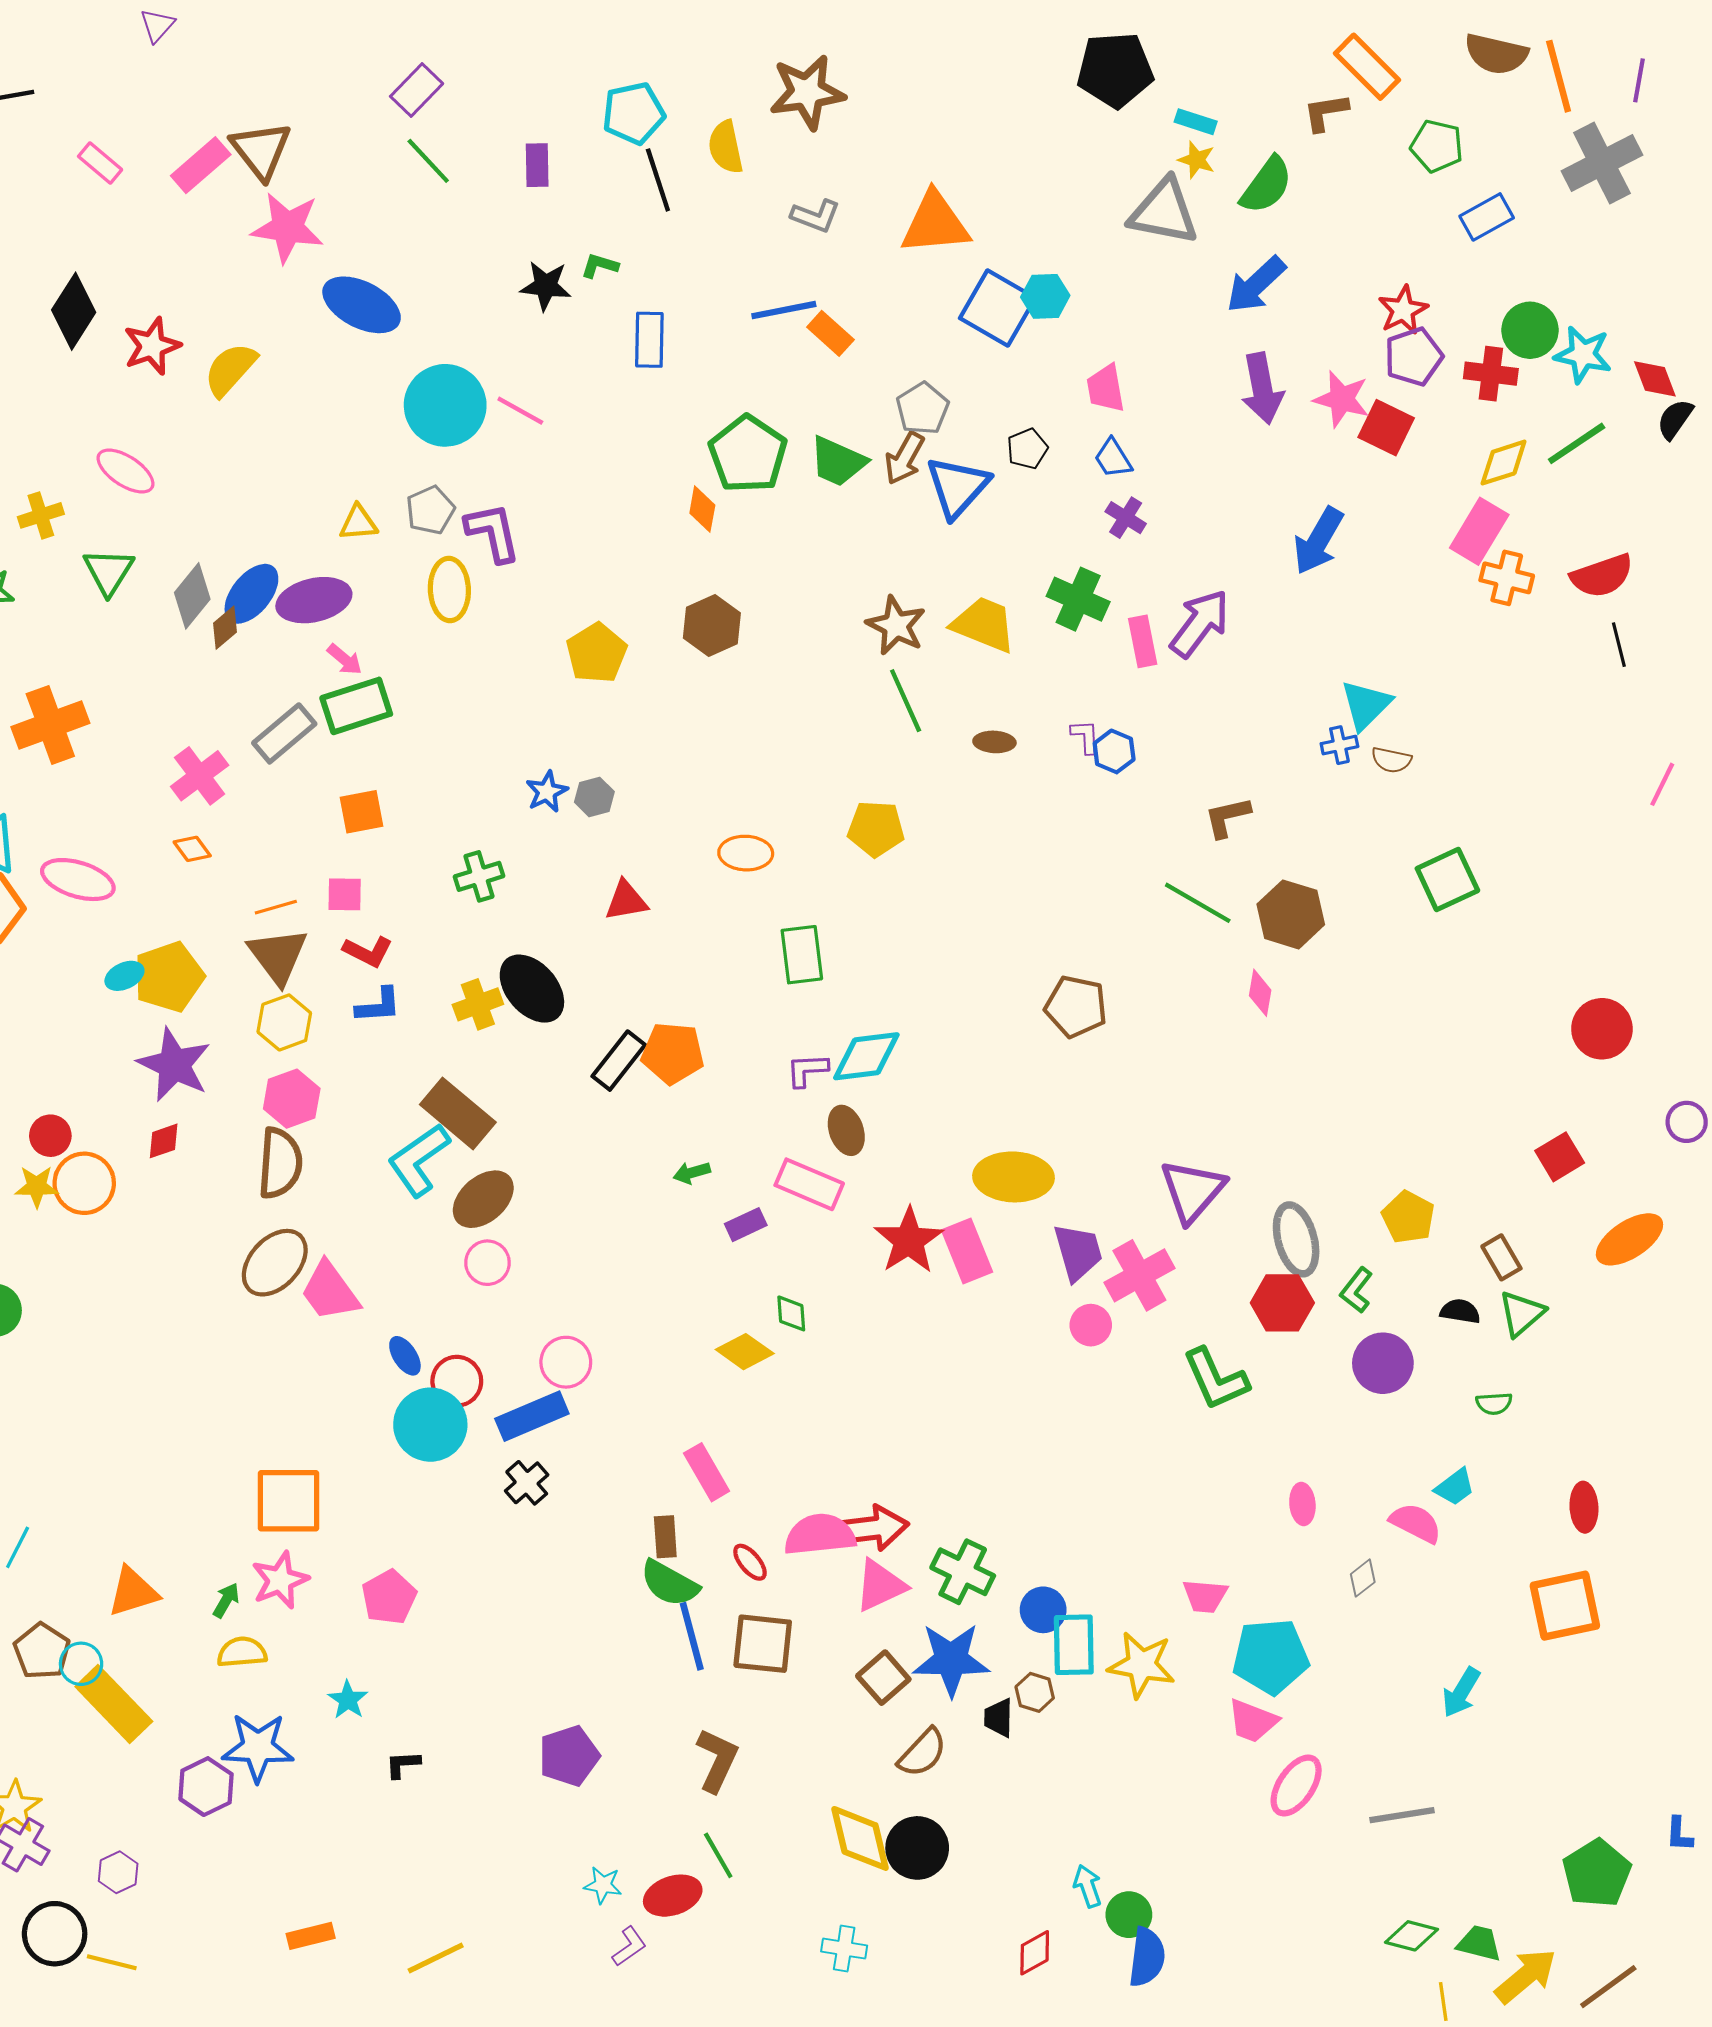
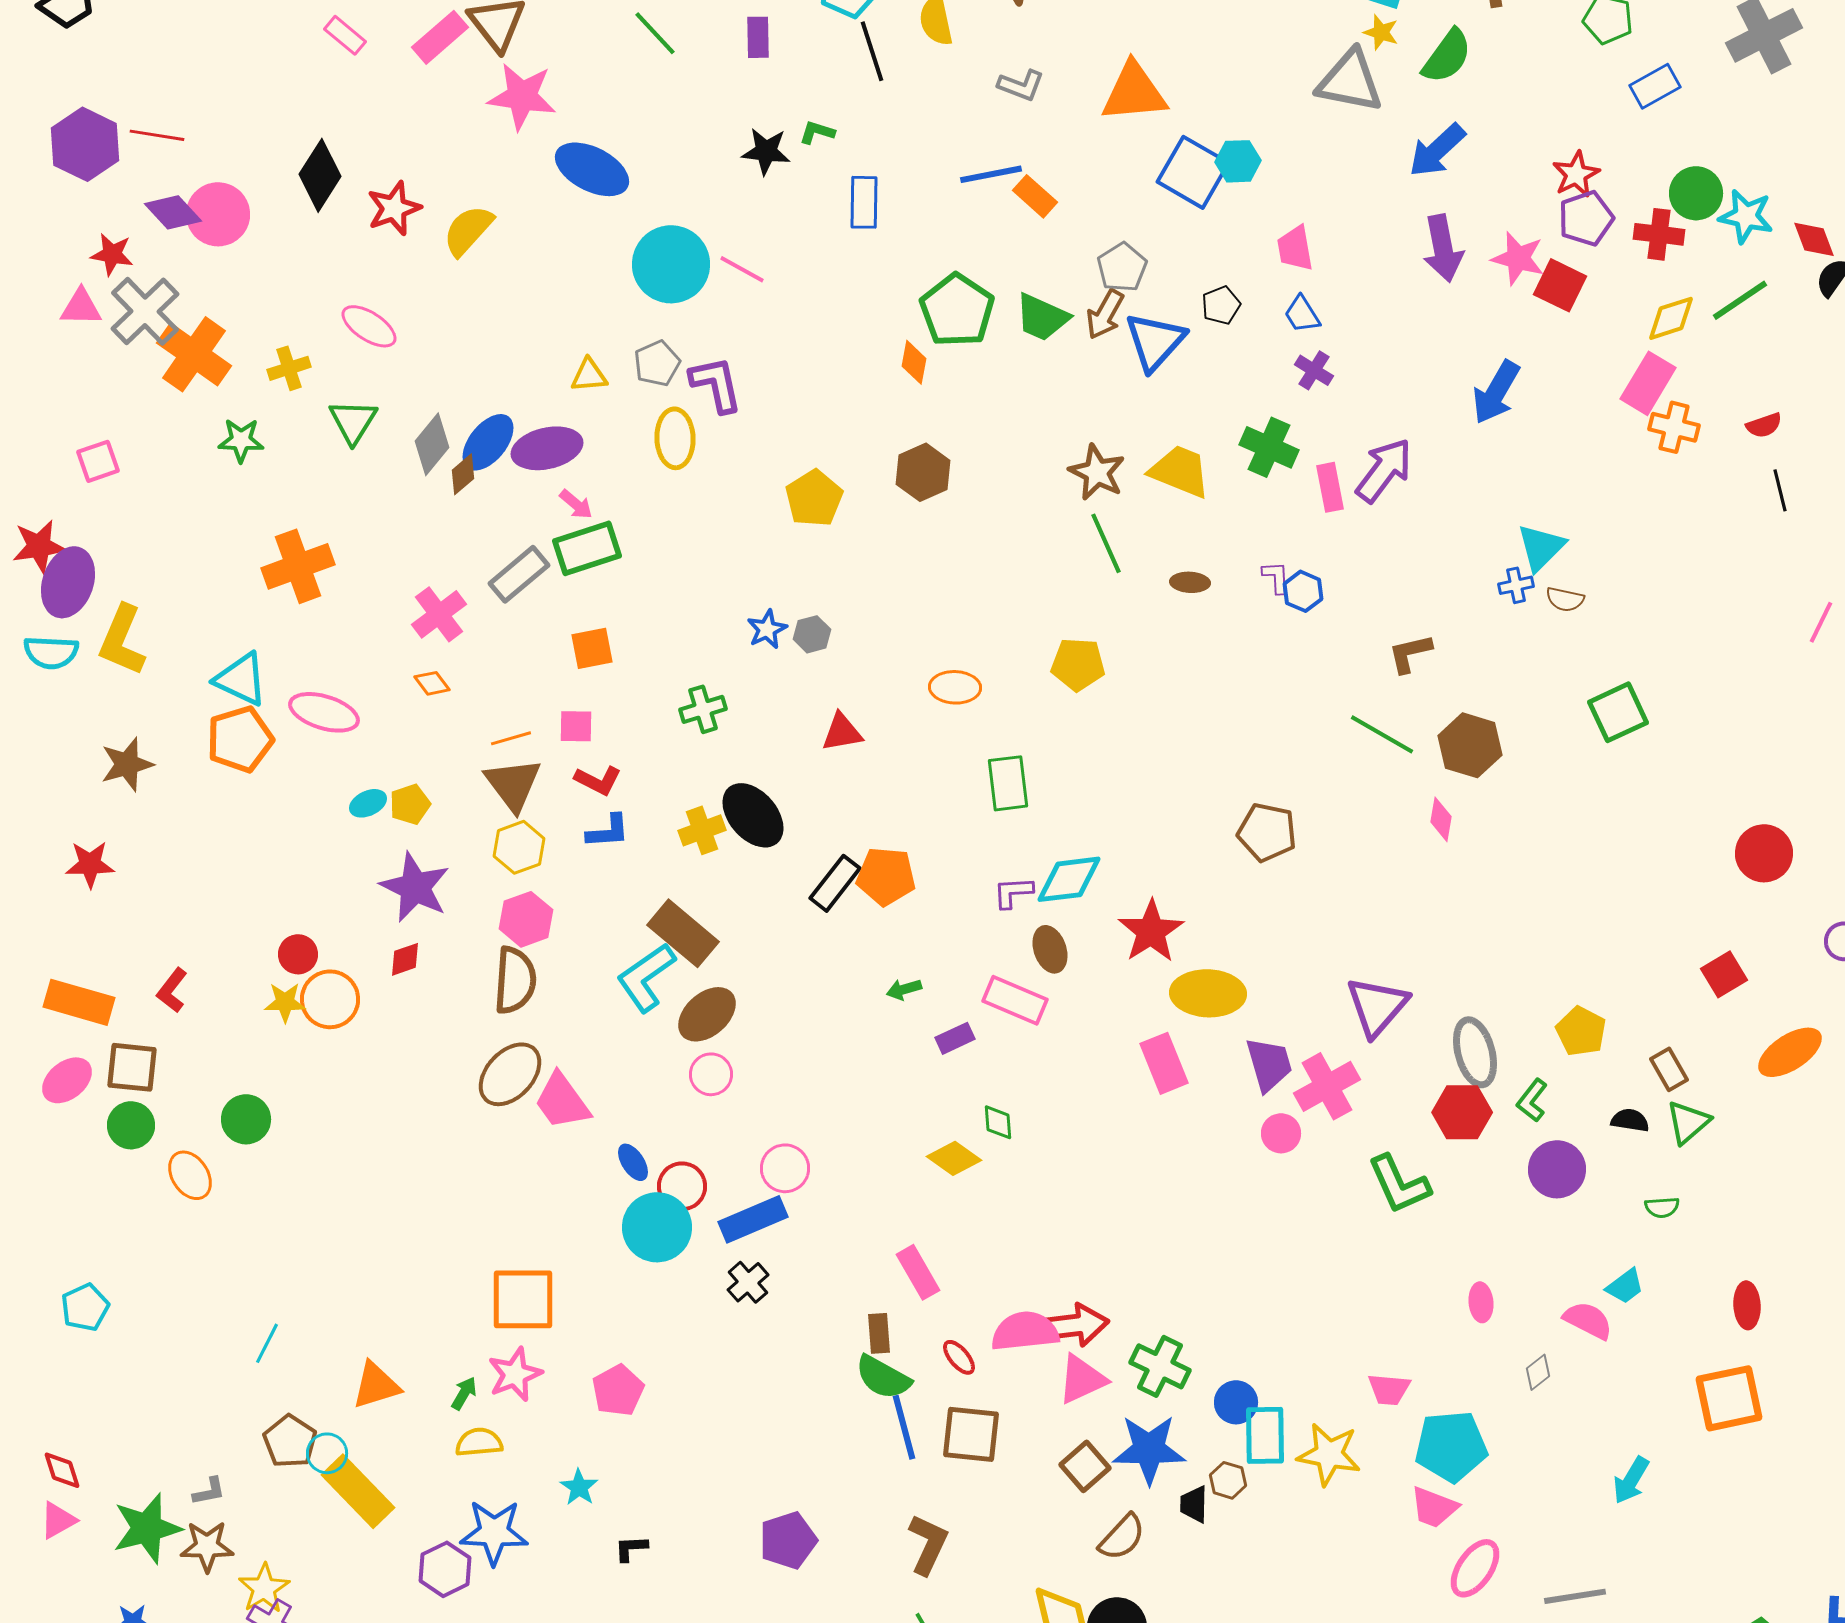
red semicircle: (1602, 576) -> (1764, 425), size x0.6
yellow pentagon: (169, 977) -> (410, 804), size x0.6
red star: (909, 1240) -> (1151, 931), moved

